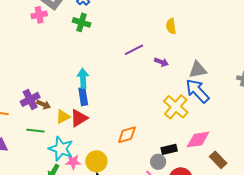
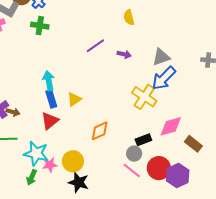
blue arrow: (197, 91) -> (164, 78), turned -84
yellow triangle: (63, 117) -> (74, 99), moved

